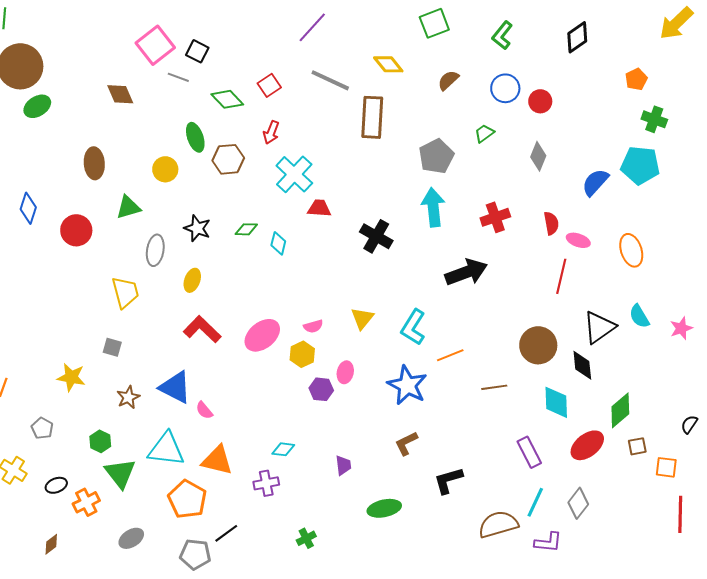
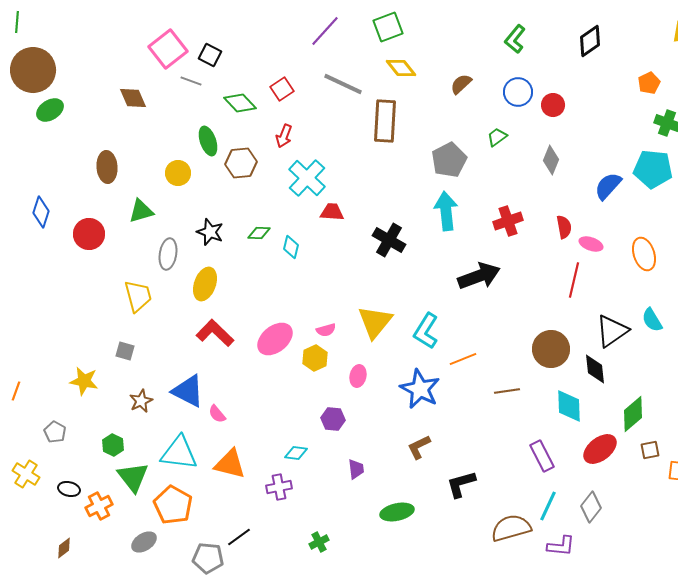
green square: (434, 23) -> (388, 27), moved
yellow ellipse: (192, 280) -> (205, 284), size x1.4
yellow triangle: (362, 318) -> (375, 322), size x1.5
purple hexagon: (321, 389) -> (333, 419), moved
black ellipse: (56, 485) -> (69, 489), turned 35
orange pentagon: (187, 499) -> (173, 505), moved

